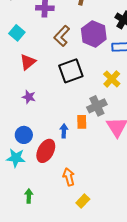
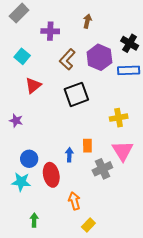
yellow cross: (112, 79) -> (119, 118), moved, turned 36
purple star: (29, 97) -> (16, 121), moved
gray cross: (97, 106) -> (102, 169), moved
red ellipse: (46, 151) -> (51, 175), turned -40

